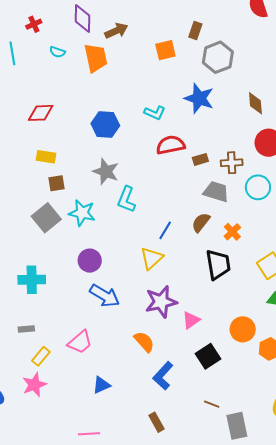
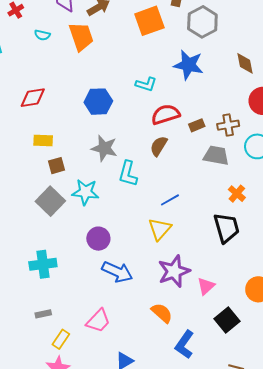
orange square: (165, 50) -> (149, 21), size x1.4
brown semicircle: (201, 222) -> (159, 146), moved
blue line: (165, 230) -> (170, 200), turned 36

